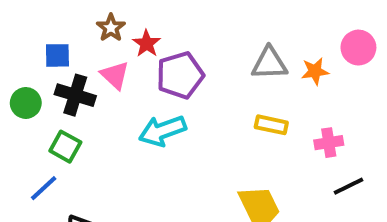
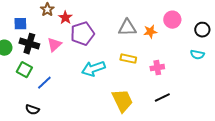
pink triangle: (115, 75) -> (54, 45), moved, turned 35
cyan arrow: (162, 131) -> (93, 69), moved
black line: (349, 186) -> (162, 98), moved
blue line: (44, 188) -> (44, 83), moved

